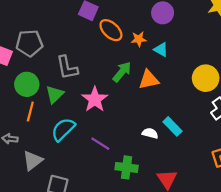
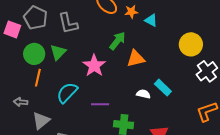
gray pentagon: (29, 43) -> (36, 18), turned 30
gray L-shape: (67, 68) -> (68, 23), moved
orange triangle: (149, 80) -> (136, 58), moved
green triangle: (55, 94) -> (58, 52), moved
purple line: (100, 144) -> (100, 104), turned -30

